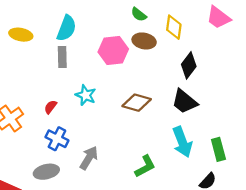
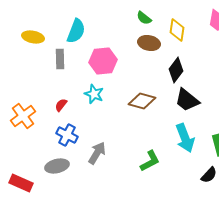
pink hexagon: (113, 51) -> (103, 61), moved
gray rectangle: (62, 57) -> (60, 59), moved
black diamond: (189, 65) -> (176, 70), moved

